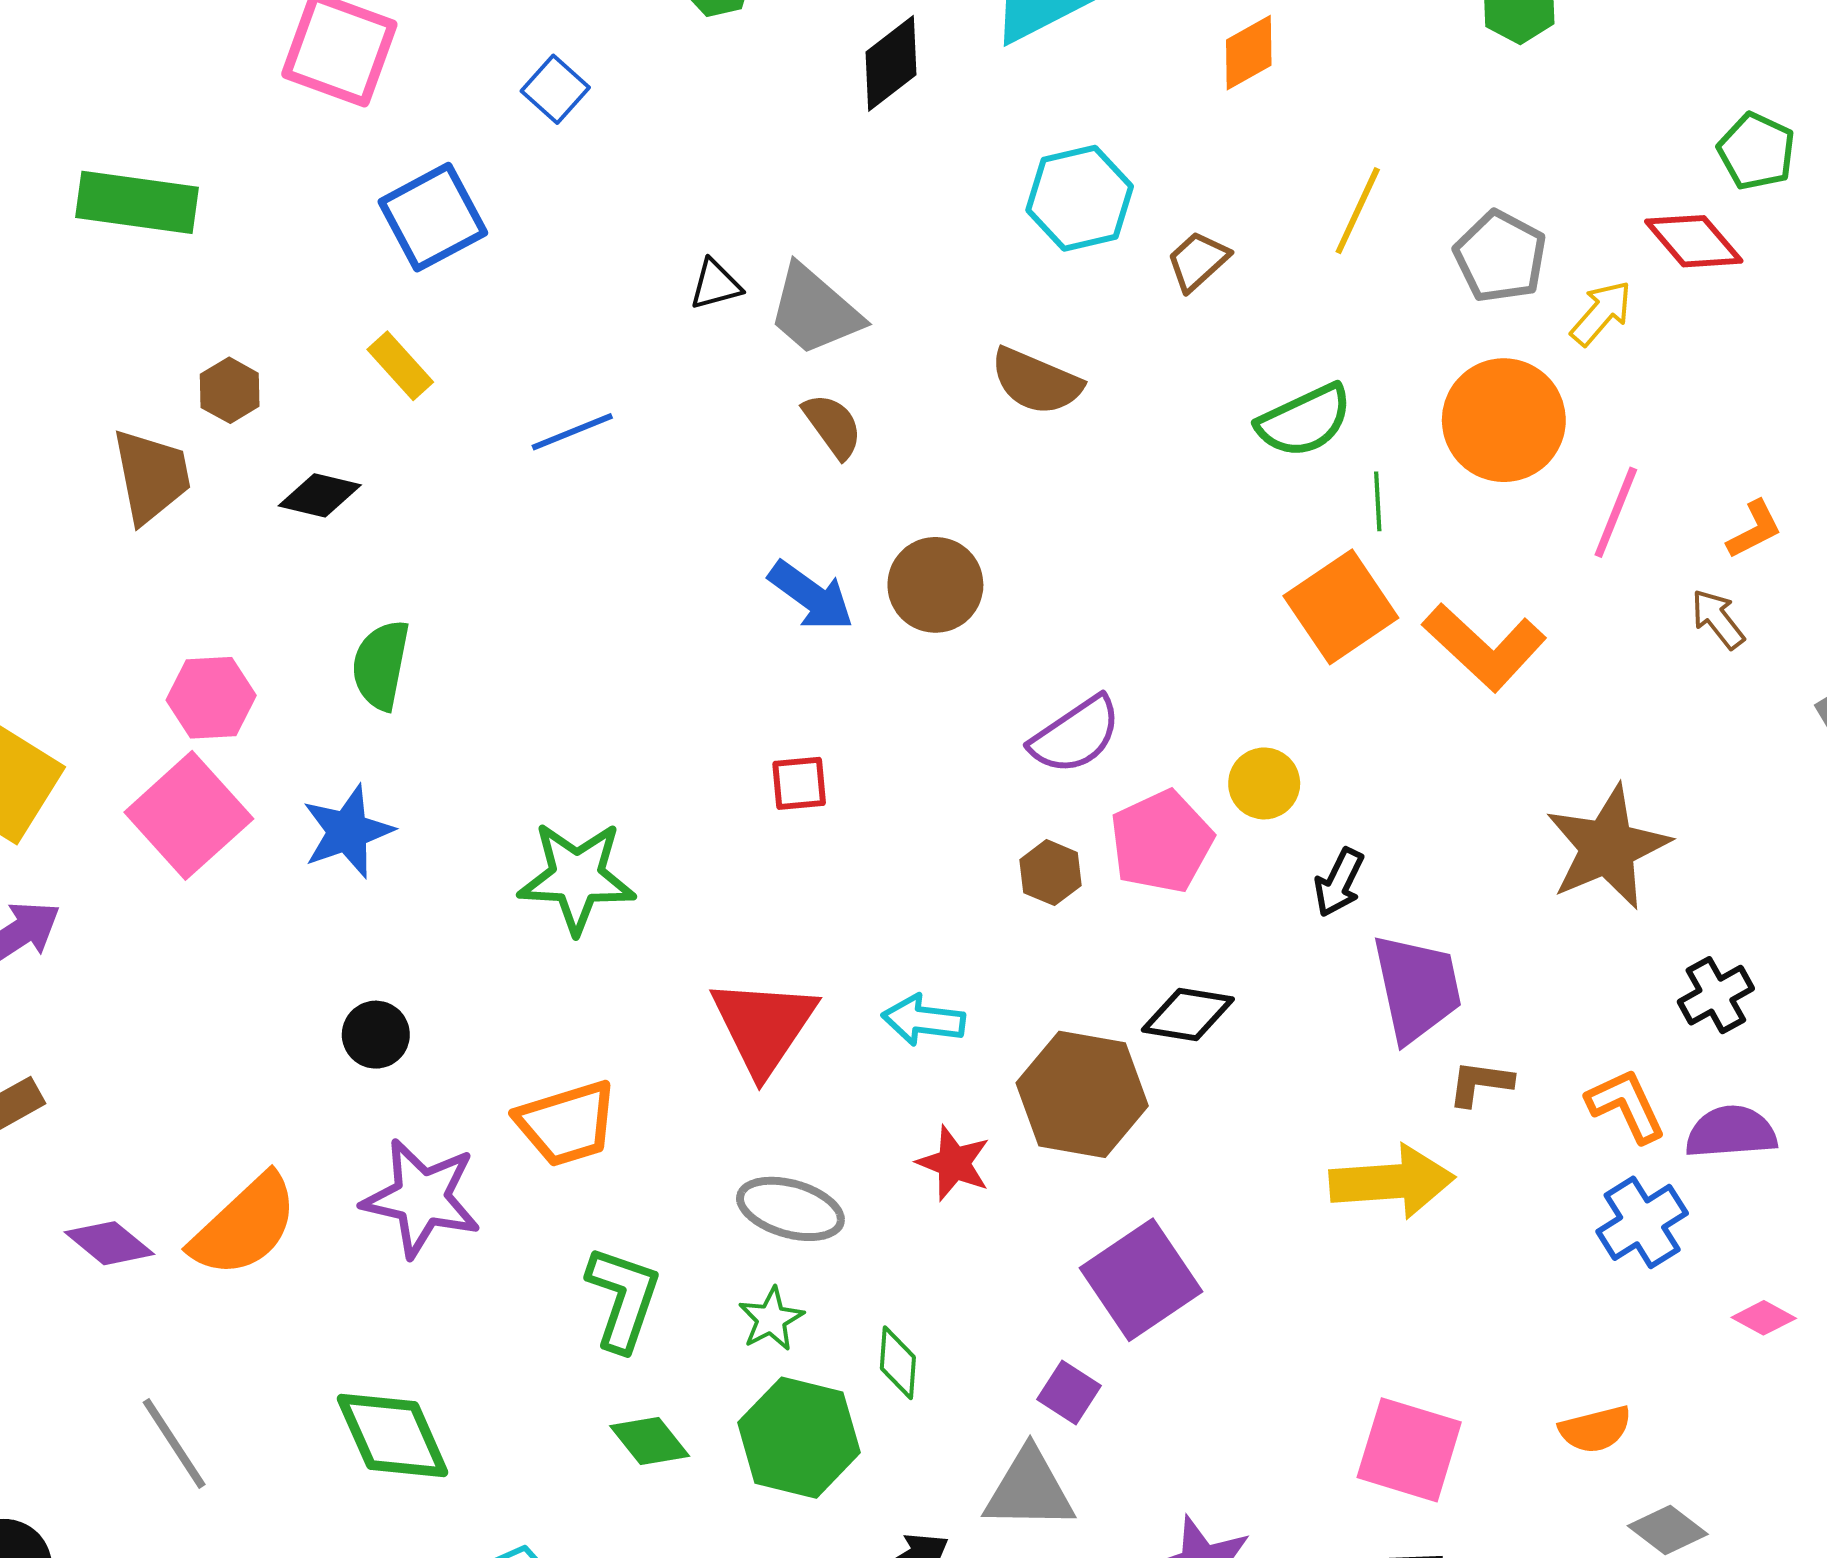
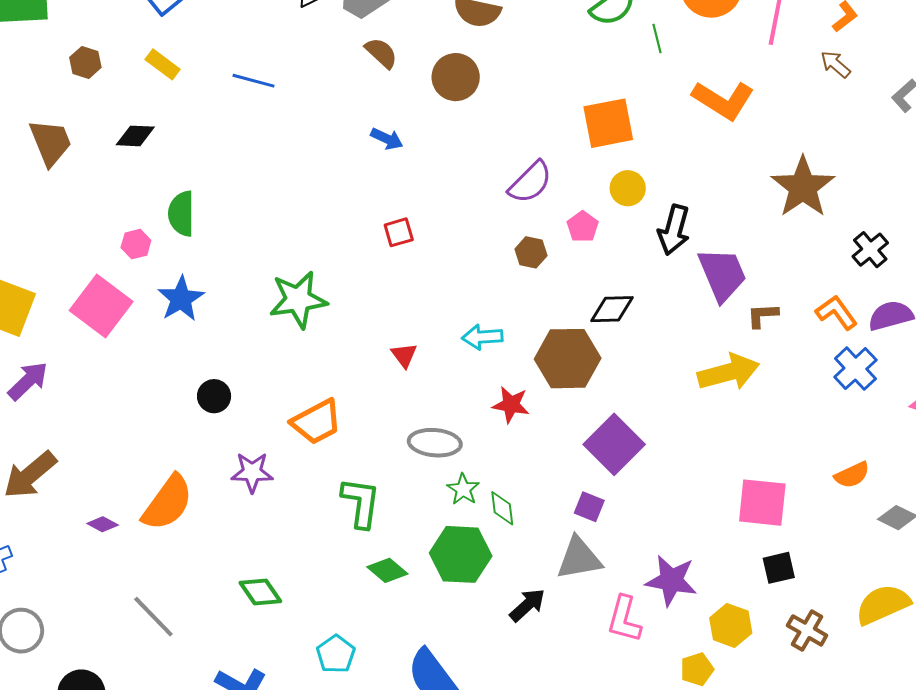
brown hexagon: (230, 390) -> (85, 62), moved
blue line: (572, 432) -> (254, 81), turned 48
brown circle: (935, 585) -> (456, 77), moved
blue arrow: (811, 596) -> (387, 139), size x0.7
orange square: (1341, 607) -> (608, 123), moved, turned 34
pink hexagon: (211, 698) -> (136, 244), moved, size x0.7
pink pentagon: (1161, 842) -> (583, 227), size x0.6
black arrow: (1339, 882) -> (674, 230), size x1.4
red triangle: (763, 1026) -> (404, 355), size x0.5
purple star: (422, 1198) -> (252, 472), size x0.7
purple diamond: (109, 1243) -> (103, 524), size x0.7
green star: (771, 1319) -> (463, 489), moved
green diamond: (393, 1436) -> (260, 592), size x0.7

